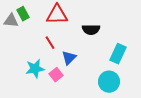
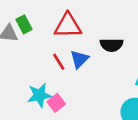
blue triangle: (69, 58) -> (79, 59), moved
pink square: (56, 75) -> (56, 103), moved

